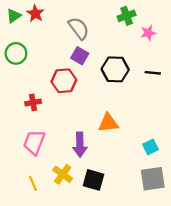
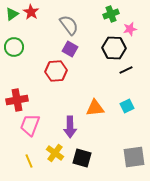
black hexagon: (115, 69) -> (114, 48), moved
black line: (153, 73) -> (126, 70), moved, turned -32
red cross: (33, 102) -> (17, 100), moved, size x1.5
cyan square: (150, 147) -> (127, 106), moved

